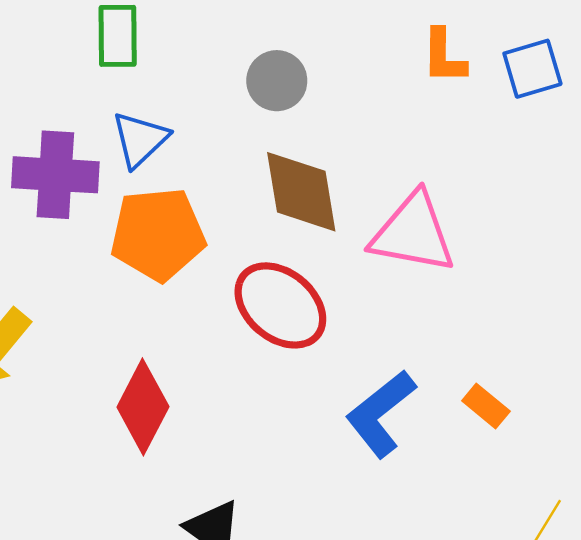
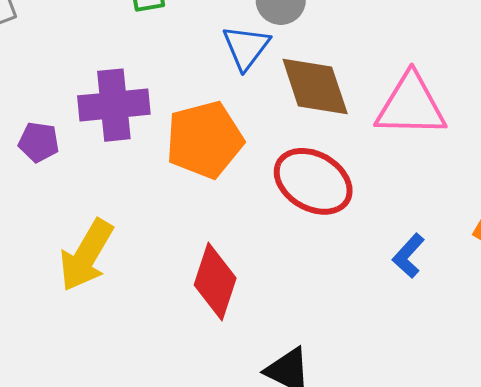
blue triangle: (140, 139) -> (246, 47), moved
blue L-shape: (381, 414) -> (408, 256), size x0.6

